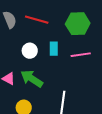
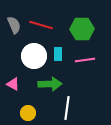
white circle: (30, 51) -> (34, 56), size x1.6
green arrow: (32, 79) -> (50, 84), moved, turned 145

